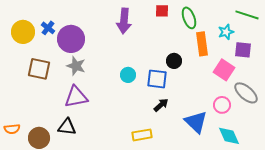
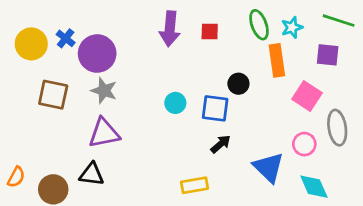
red square: (162, 11) -> (210, 32), moved
cyan star: (226, 32) -> (292, 27), moved
purple square: (243, 50) -> (328, 55), moved
gray ellipse: (246, 93) -> (337, 128), turned 40
orange semicircle: (12, 129) -> (16, 177), turned -56

